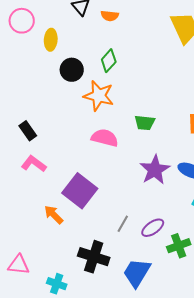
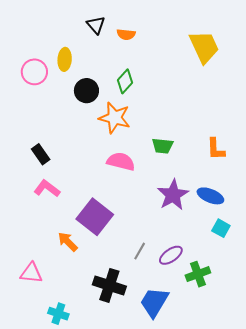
pink circle: (22, 21) -> (34, 72), moved
pink triangle: (19, 265) -> (31, 273), moved
cyan cross: (57, 284) -> (58, 314), moved

